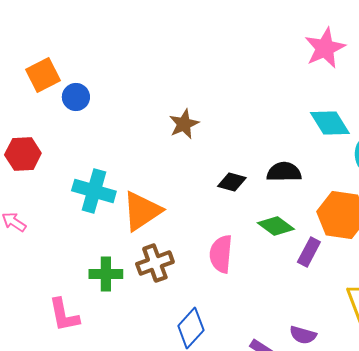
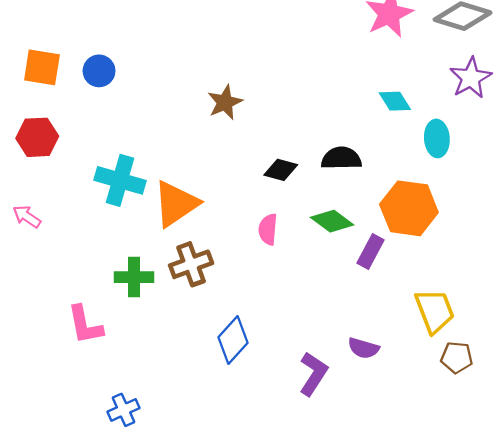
orange square: (43, 75) -> (42, 67), moved, turned 36
cyan diamond: (330, 123) -> (395, 101), size x0.7
pink semicircle: (221, 254) -> (268, 229), moved, size x0.7

